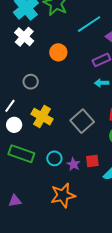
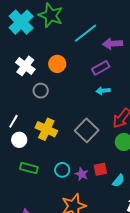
white cross: (24, 37) -> (25, 66), moved
gray circle: (31, 82) -> (41, 91), moved
green rectangle: (21, 154) -> (29, 168), size x0.7

